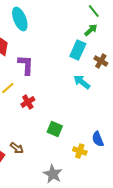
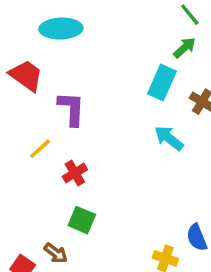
cyan ellipse: (20, 19) -> (61, 29), turned -70
green square: (55, 129) -> (82, 220), moved

